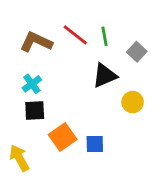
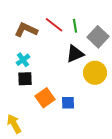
gray square: (137, 52) -> (98, 37), size x1.5
yellow circle: (133, 102) -> (95, 73), size x1.5
yellow arrow: (19, 158) -> (14, 124), moved

